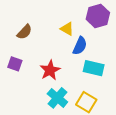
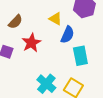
cyan rectangle: (94, 68) -> (80, 56), turned 66
red star: (50, 70) -> (31, 43), moved

